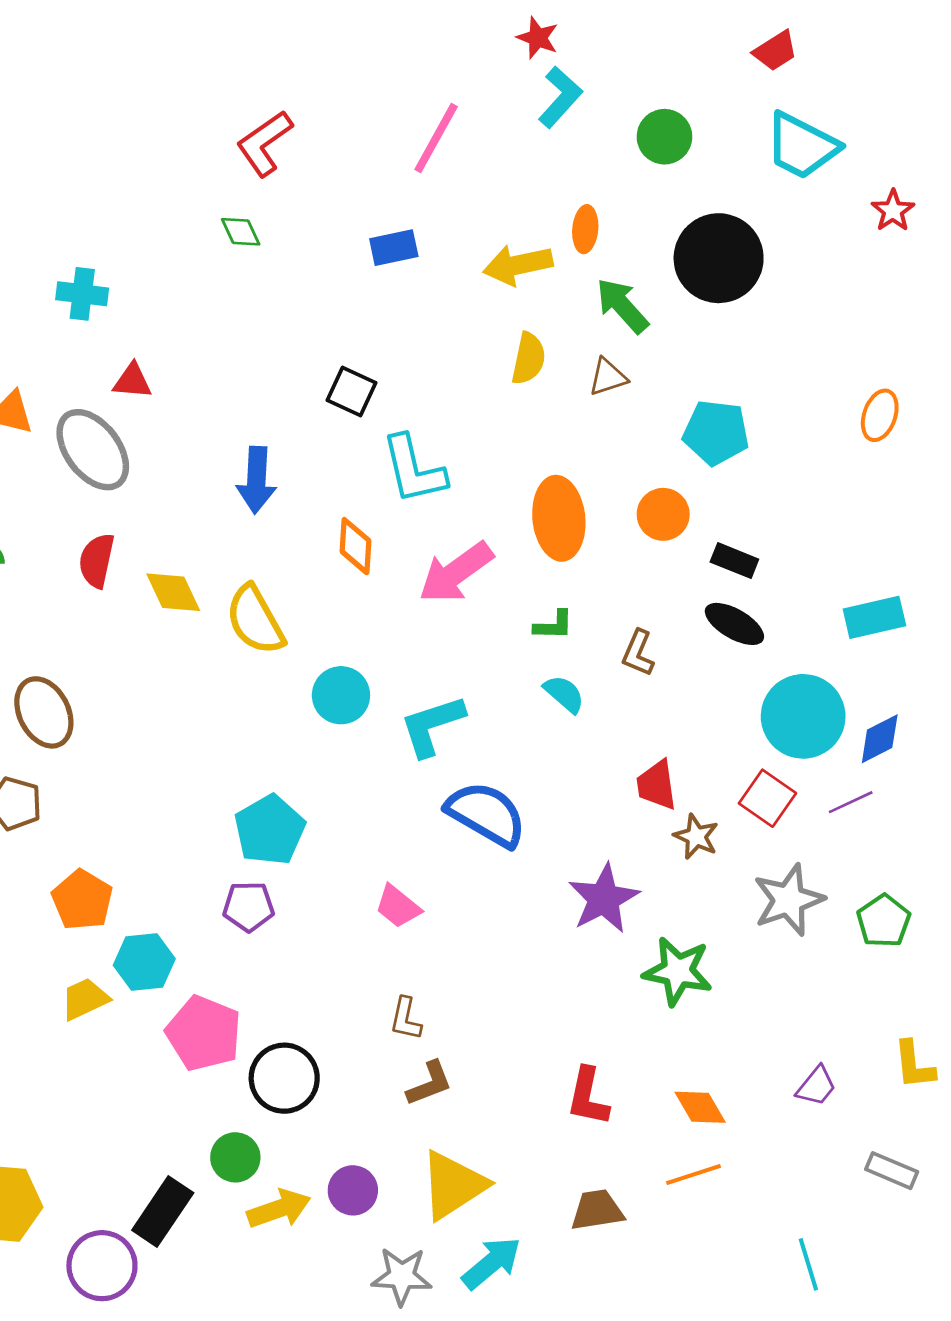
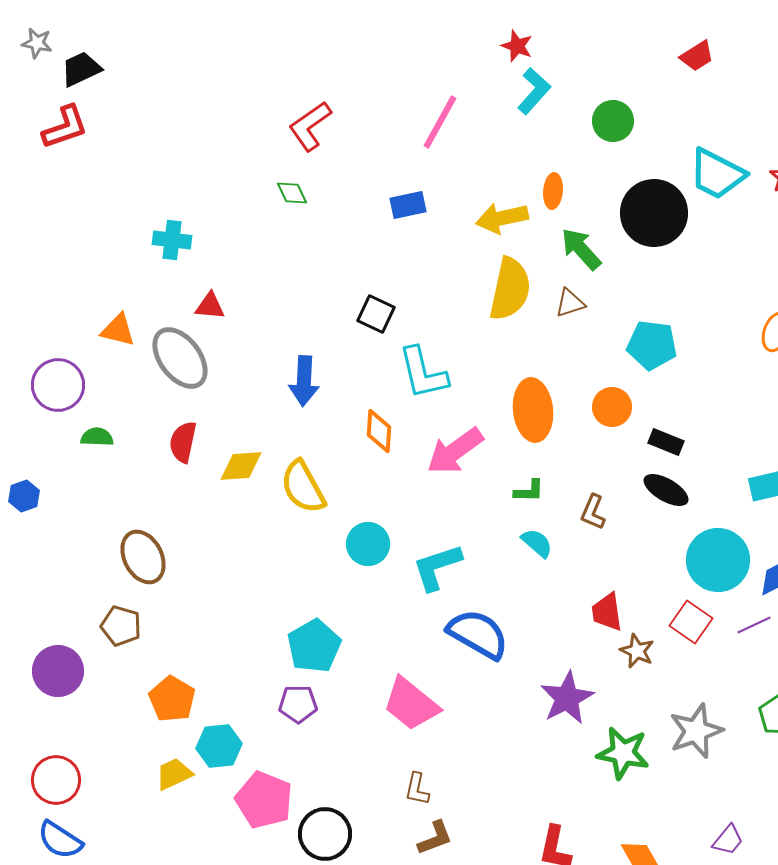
cyan trapezoid: (802, 146) -> (717, 174), moved
yellow semicircle: (528, 359) -> (510, 289), size x1.6
yellow diamond: (173, 592) -> (241, 466), turned -69
gray star: (789, 900) -> (696, 731), moved
pink trapezoid: (398, 907) -> (411, 704), size x1.6

